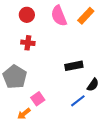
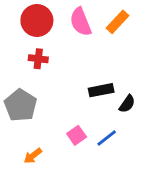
red circle: (27, 15) -> (37, 20), size x1.5
black semicircle: (93, 85) -> (127, 104), moved
pink square: (38, 99) -> (77, 135), moved

